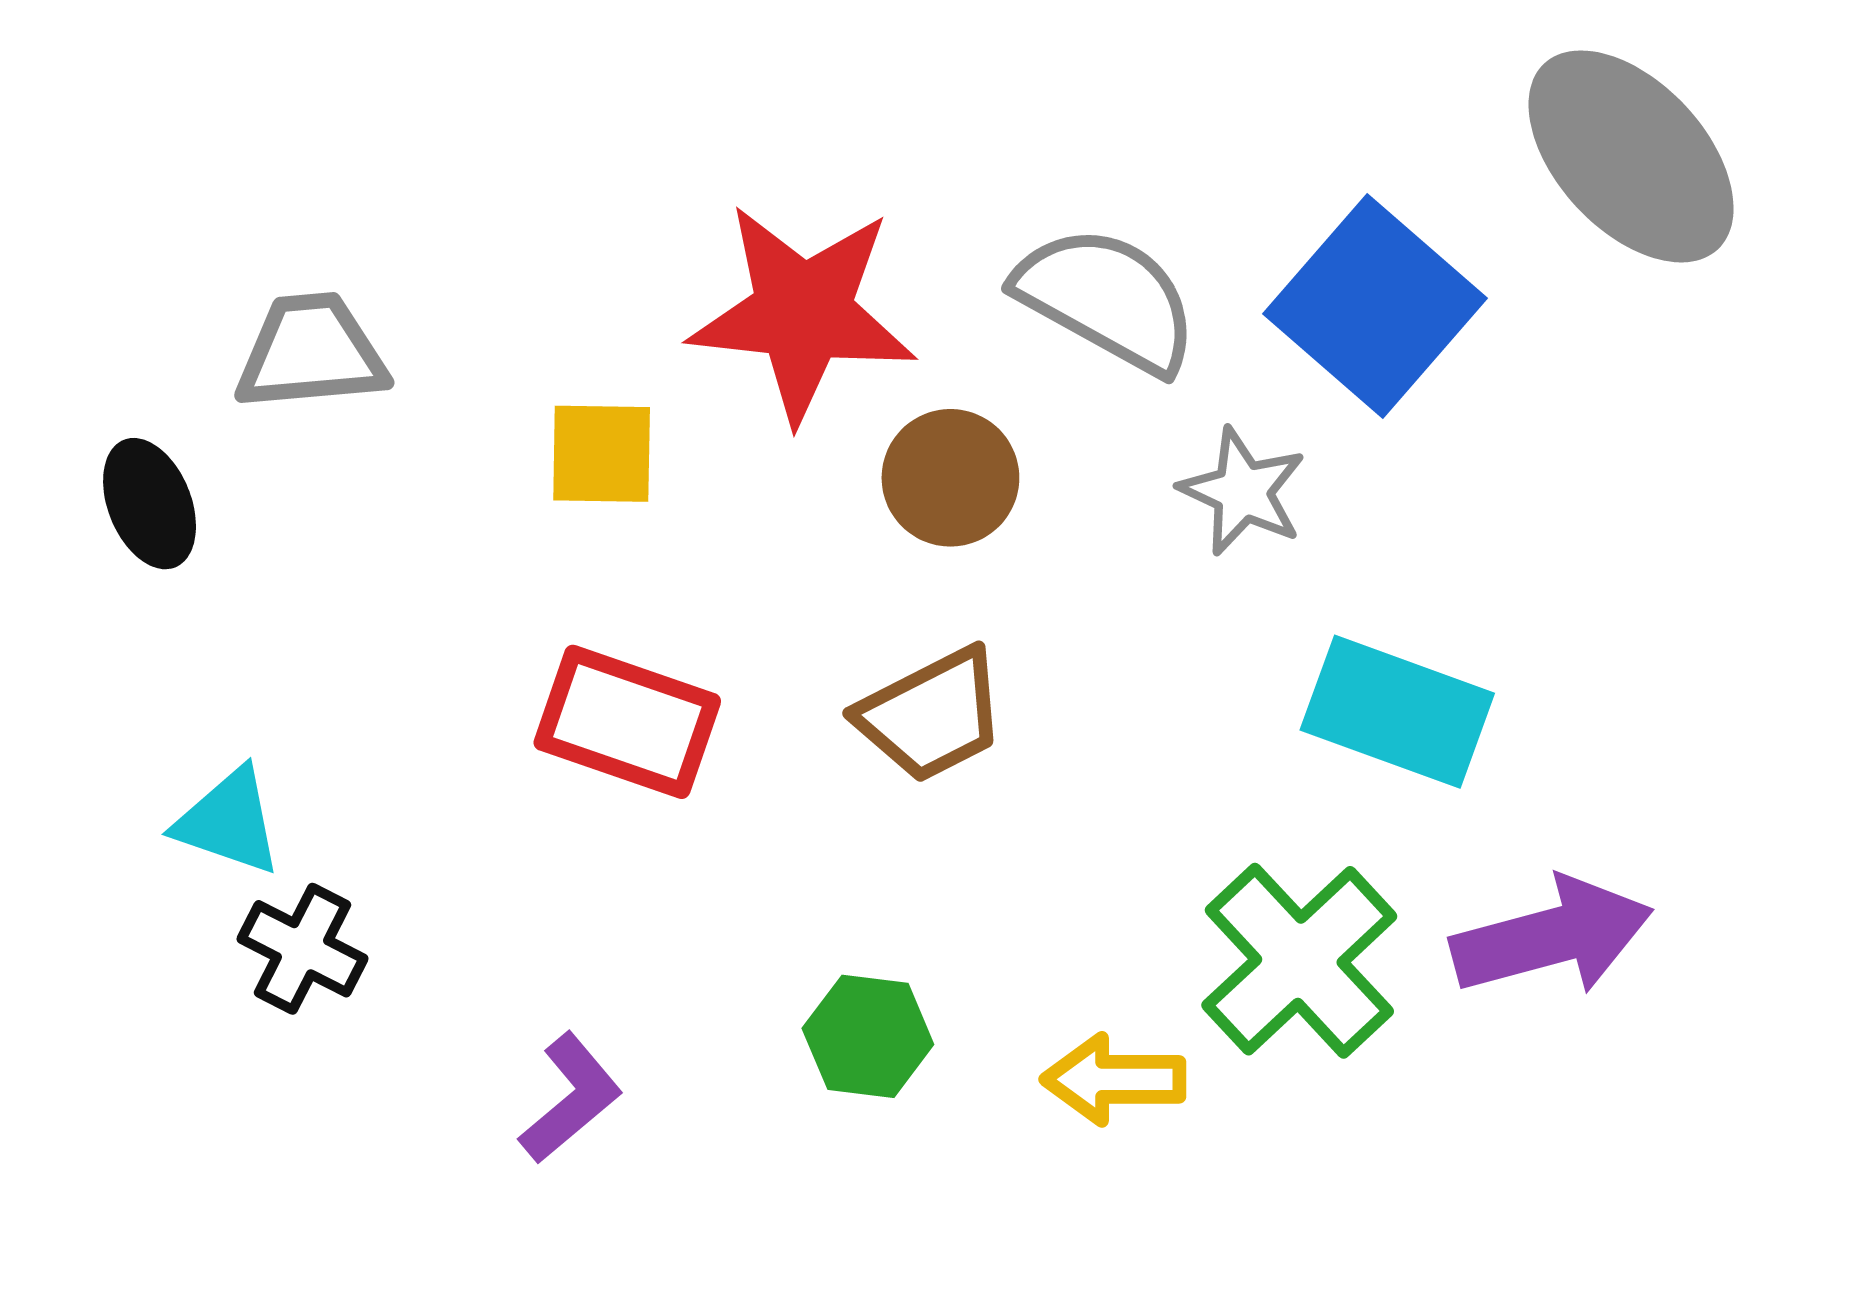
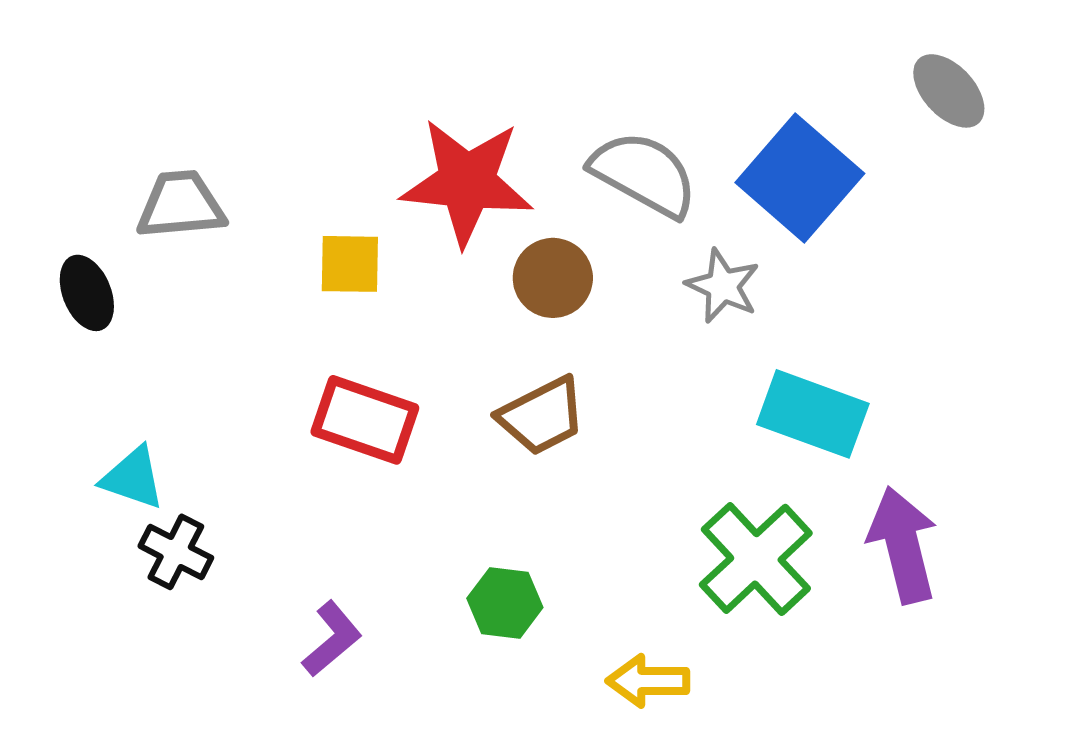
gray ellipse: (1631, 156) -> (949, 91), size x0.6
purple arrow: (1552, 937) -> (903, 545), turned -89
yellow arrow: (1114, 1079) -> (648, 681), moved

